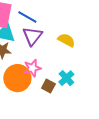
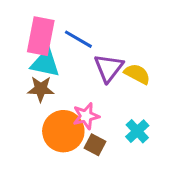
purple triangle: (32, 36) -> (109, 68), moved
brown square: (48, 86) -> (95, 145), moved

